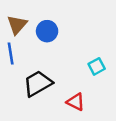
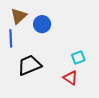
red triangle: (76, 102) -> (70, 78), moved

